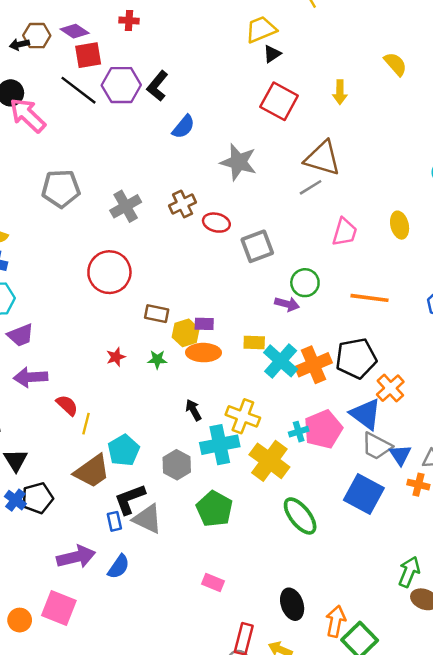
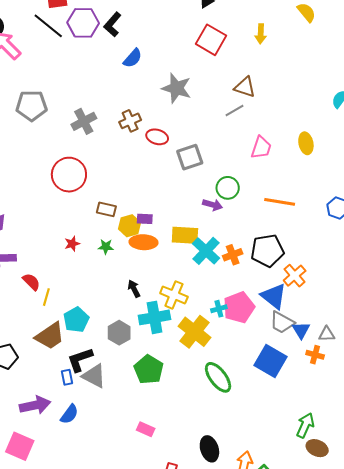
brown triangle: (322, 158) -> (245, 87), size x0.7
yellow rectangle: (254, 343) -> (185, 235), size x1.5
orange cross: (313, 365) -> (233, 255), size x0.7

